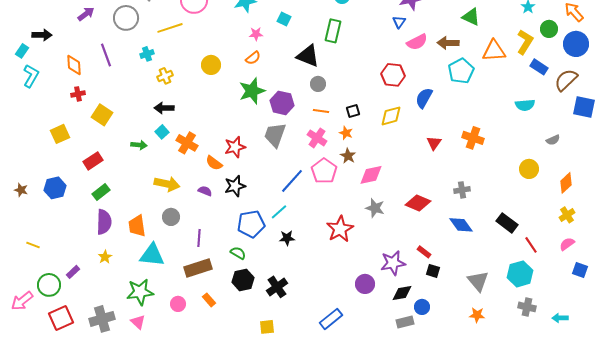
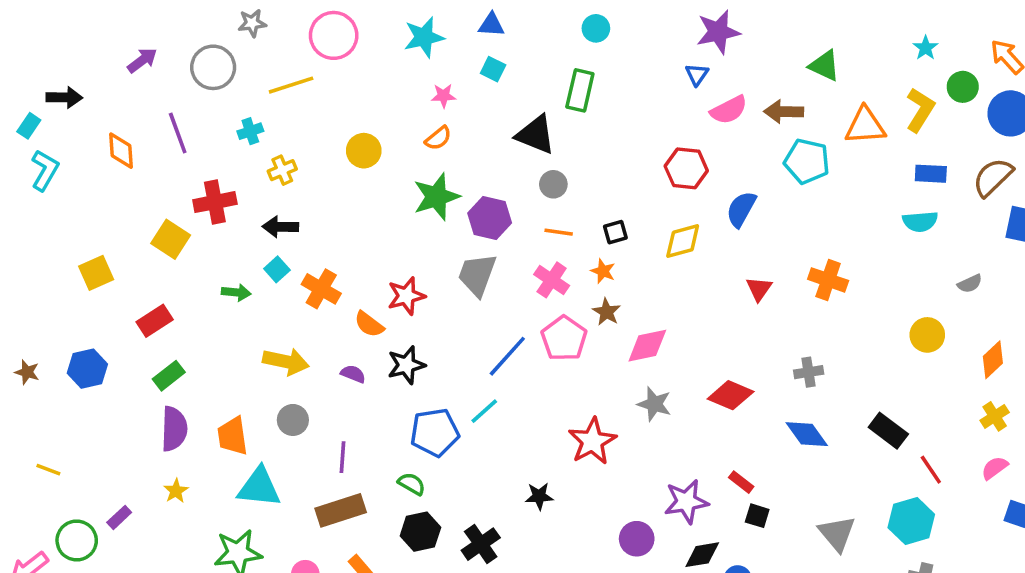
blue rectangle: (539, 67) -> (931, 174), moved, turned -30
cyan pentagon: (461, 71) -> (807, 161), turned -30
red cross: (78, 94) -> (215, 202), moved, size x1.6
black star: (287, 238) -> (539, 496), moved

